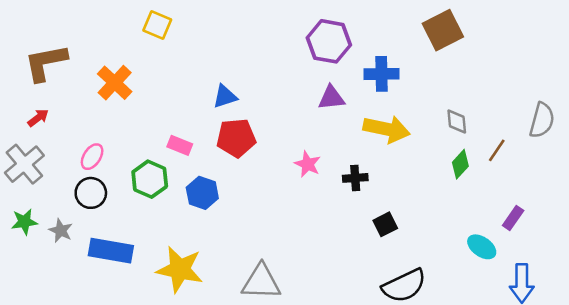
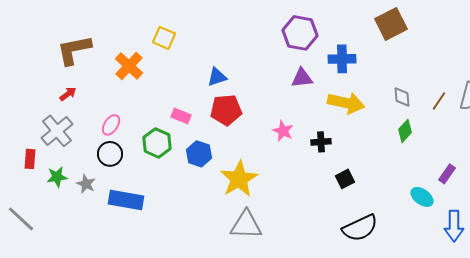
yellow square: (157, 25) -> (164, 38), moved
brown line: (497, 150) -> (439, 101), moved
yellow star: (180, 269) -> (239, 179), moved, turned 30

